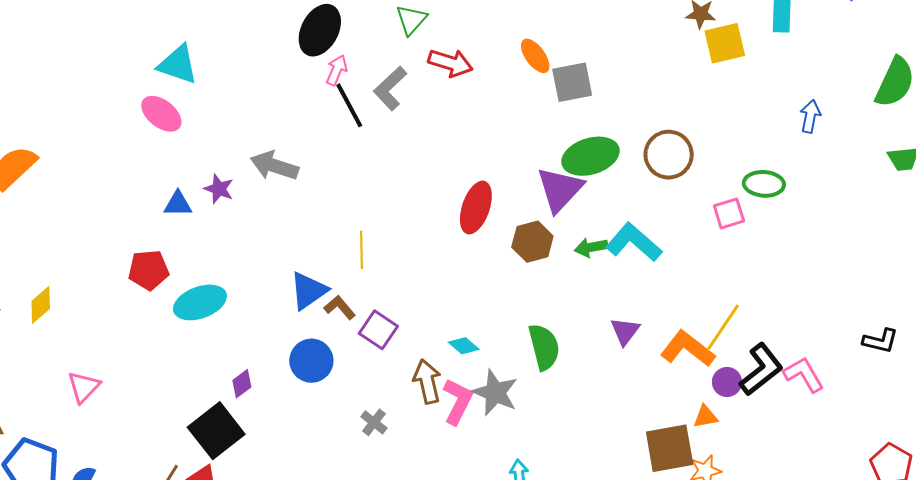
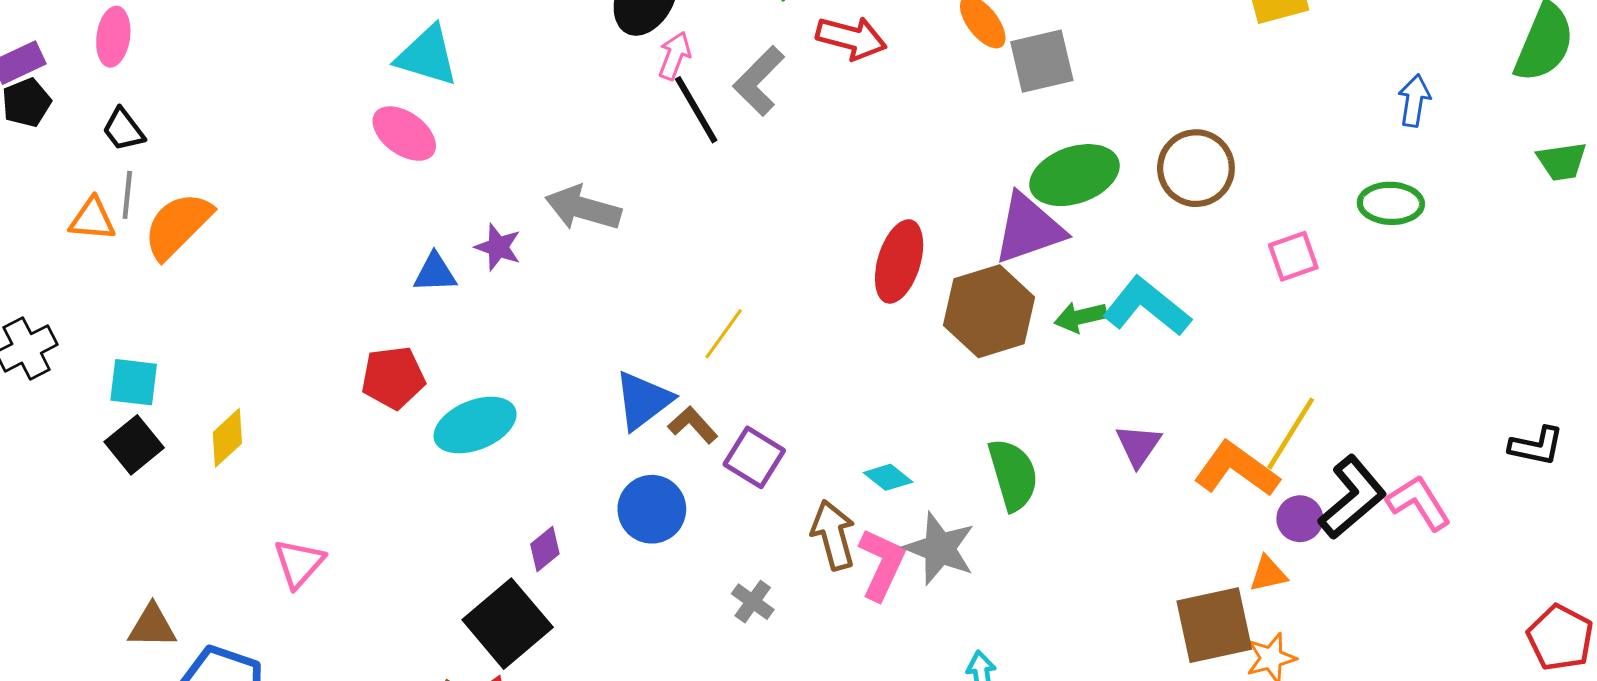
green ellipse: (764, 184) -> (1391, 203), moved
purple triangle: (560, 189) -> (1029, 229), turned 30
brown hexagon: (532, 242) -> (989, 311), size x1.4
yellow line: (362, 250) -> (724, 334), turned 39

